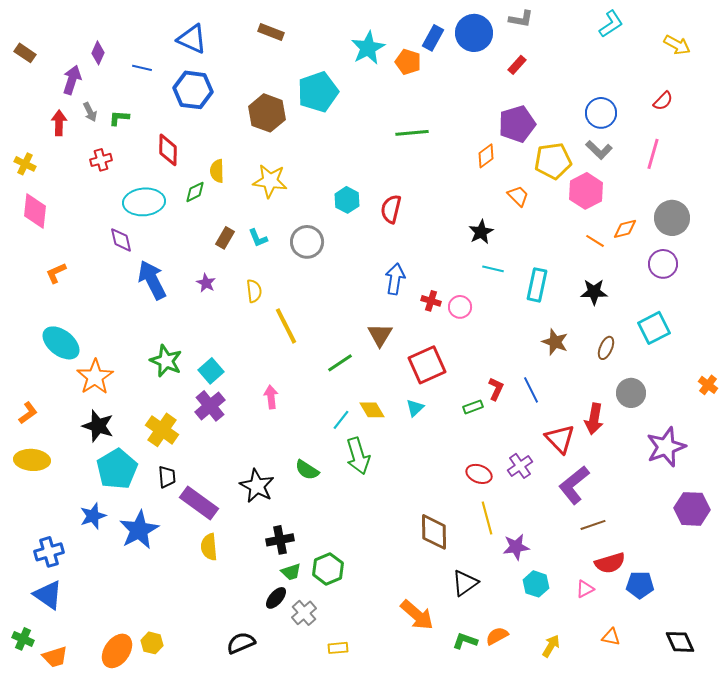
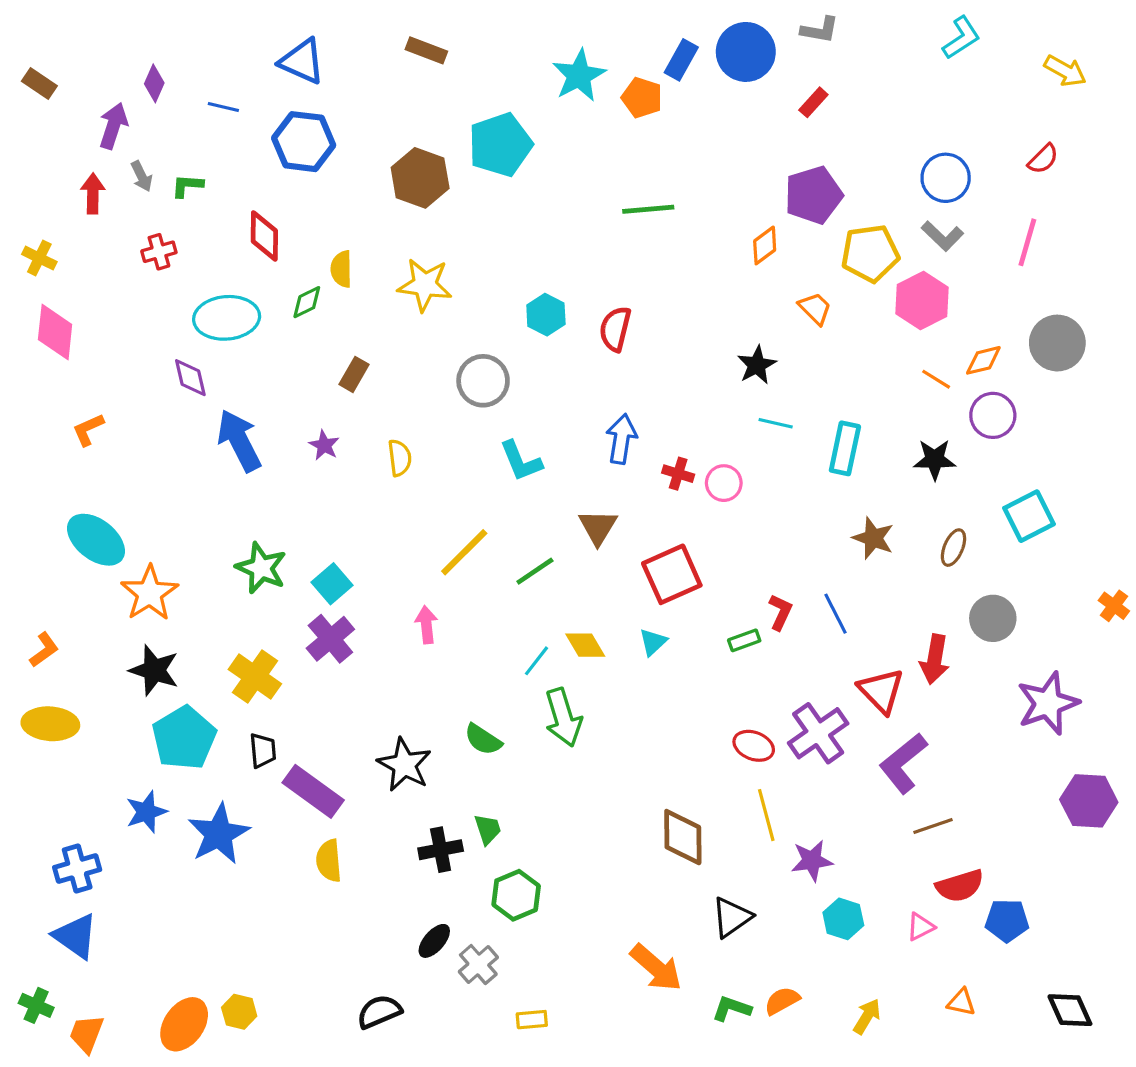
cyan L-shape: (258, 238) -> (521, 461), moved, size x1.4
purple circle: (663, 264) -> (993, 415), moved
yellow line: (286, 326) -> (464, 552), moved, turned 72
purple cross: (520, 466) -> (818, 733), size x1.5
green trapezoid: (291, 572) -> (488, 829), moved, turned -90
orange trapezoid: (55, 657) -> (87, 1034), turned 128

